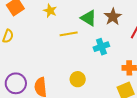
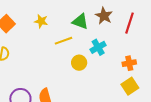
yellow circle: (78, 79) -> (79, 63), moved

